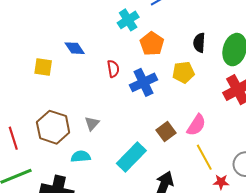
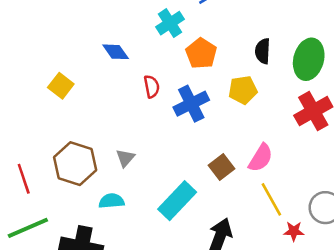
blue diamond: (75, 48) -> (116, 52), moved
yellow square: (43, 67) -> (61, 86), turned 30

